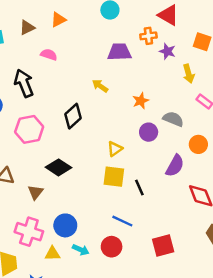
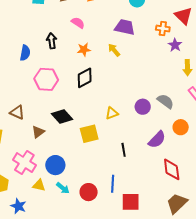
purple trapezoid: (119, 52) -> (125, 27), moved
black arrow: (24, 83) -> (52, 41), size x0.7
yellow arrow: (100, 86) -> (114, 50), moved
orange star: (141, 101) -> (84, 50), moved
yellow square: (114, 177) -> (89, 134), moved, turned -36
blue line: (122, 221) -> (113, 184), moved, turned 54

